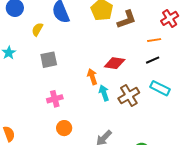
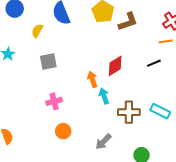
orange line: (154, 40) -> (166, 41), moved
red diamond: (115, 63) -> (115, 66), turned -40
cyan rectangle: (160, 88) -> (160, 111), moved
brown cross: (129, 95) -> (129, 112), moved, turned 30

